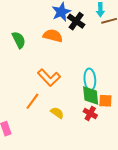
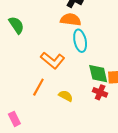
orange semicircle: (53, 36) -> (71, 20), moved
cyan ellipse: (90, 79) -> (80, 41), moved

